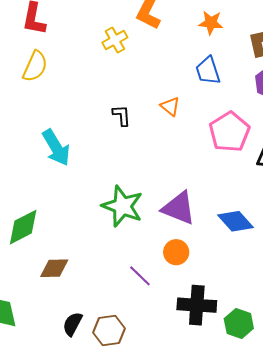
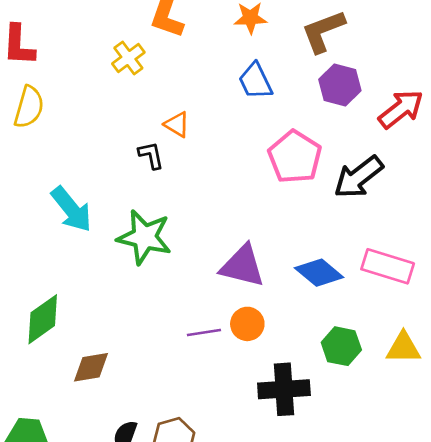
orange triangle: (170, 106) -> (177, 125), moved
green star: (122, 206) -> (144, 237), moved
purple line: (140, 276) -> (204, 332), moved, turned -45
green hexagon: (239, 323) -> (341, 346), moved

